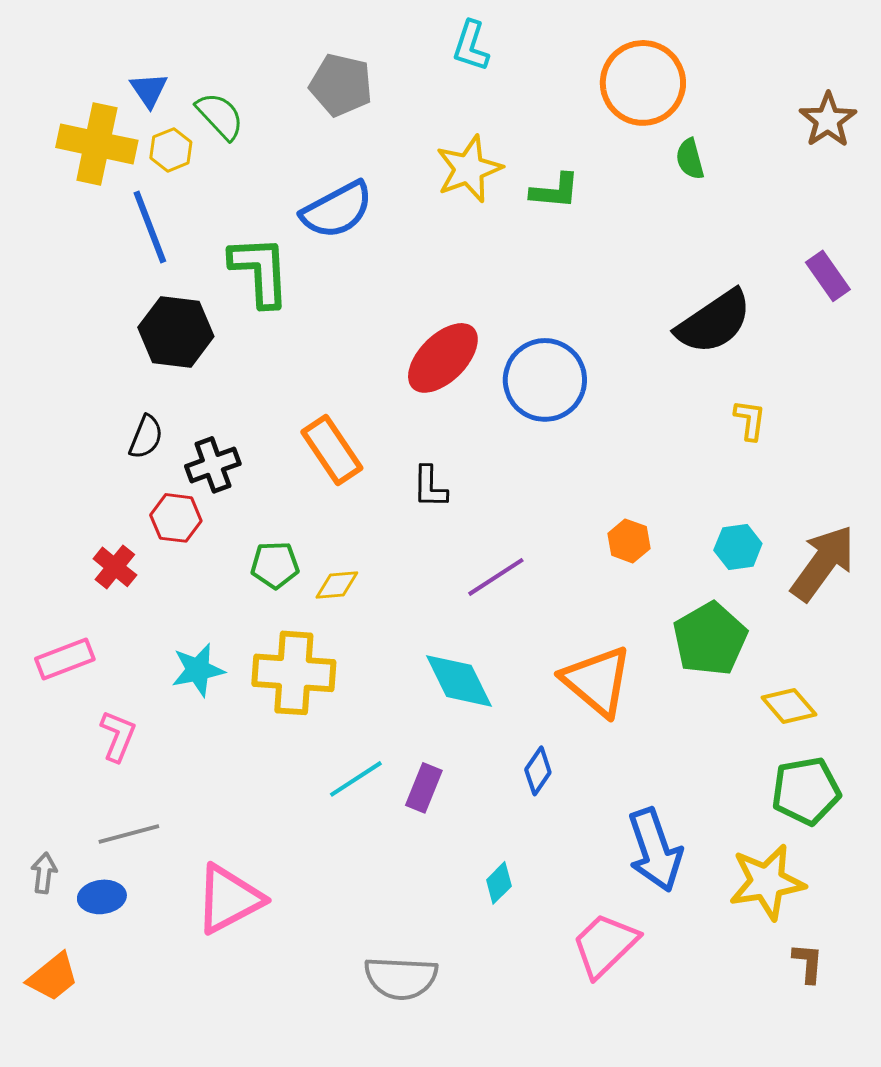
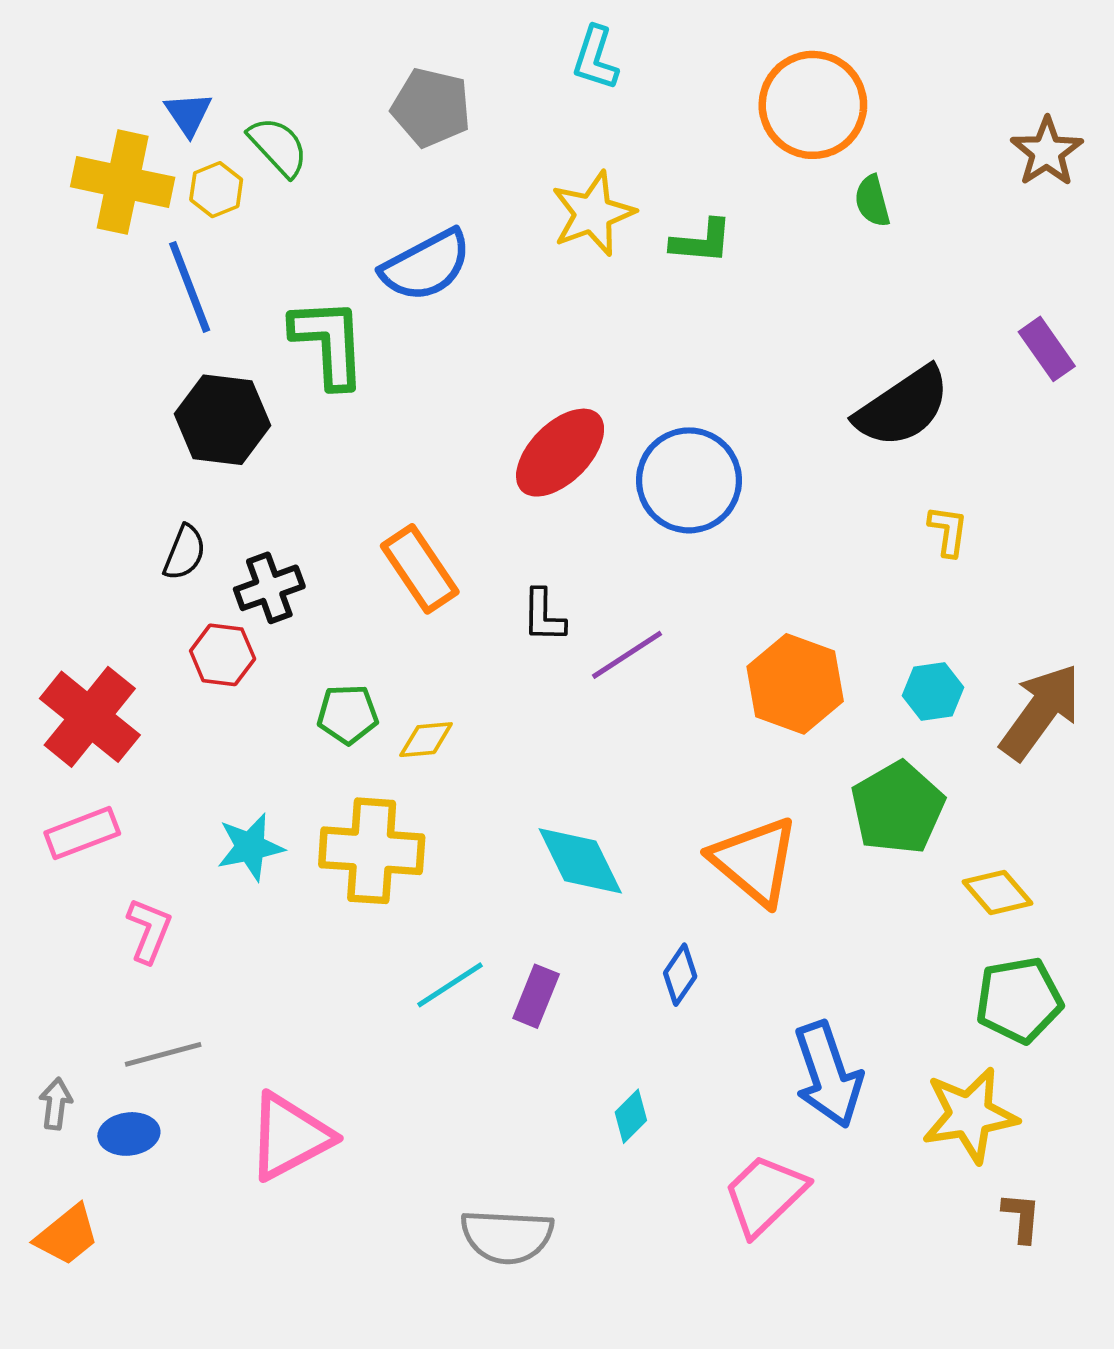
orange hexagon: (629, 541) -> (795, 684), size x1.8
red cross: (115, 567) -> (90, 717), moved, size x1.8
purple line: (496, 577) -> (627, 655), moved

